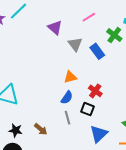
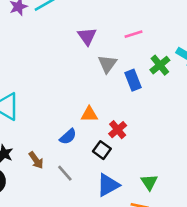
orange triangle: (70, 77) -> (89, 114), moved
blue semicircle: (67, 98) -> (68, 137), moved
gray line: (67, 118) -> (65, 173), moved, turned -40

